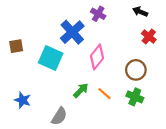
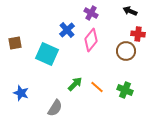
blue cross: (72, 32) -> (67, 30), size x0.7
red cross: (149, 36) -> (138, 34), turned -32
pink diamond: (97, 57) -> (91, 40), moved
brown circle: (136, 70) -> (126, 51), moved

